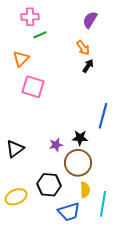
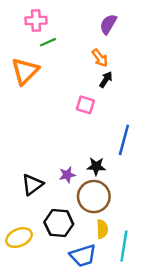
orange triangle: (21, 59) -> (25, 71), size x1.4
pink square: (33, 87) -> (85, 105), moved, size x0.7
black triangle: (15, 149) -> (32, 184), moved

